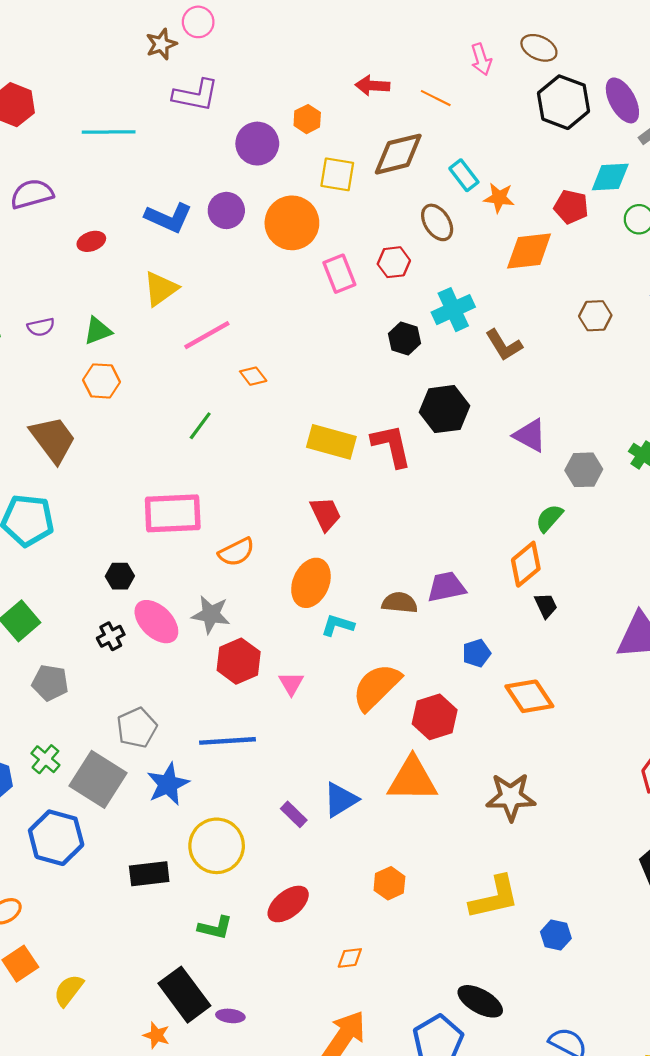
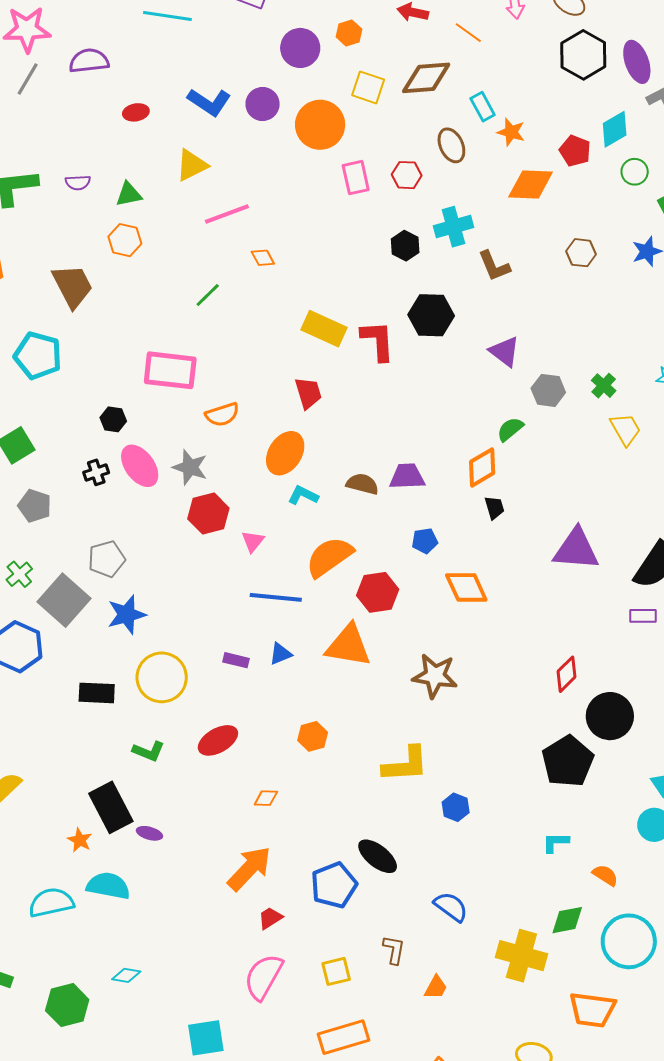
cyan diamond: (610, 177) -> (615, 129), turned -36
blue line: (228, 741) -> (276, 597), moved
blue triangle: (341, 800) -> (280, 654), size x0.7
purple rectangle: (294, 814) -> (236, 660), turned -40

